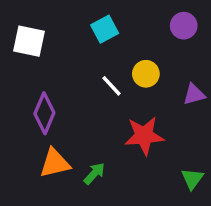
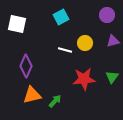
white line: (112, 86) -> (65, 50), turned -32
purple triangle: (194, 94) -> (113, 41), moved
green triangle: (192, 179) -> (112, 77), moved

